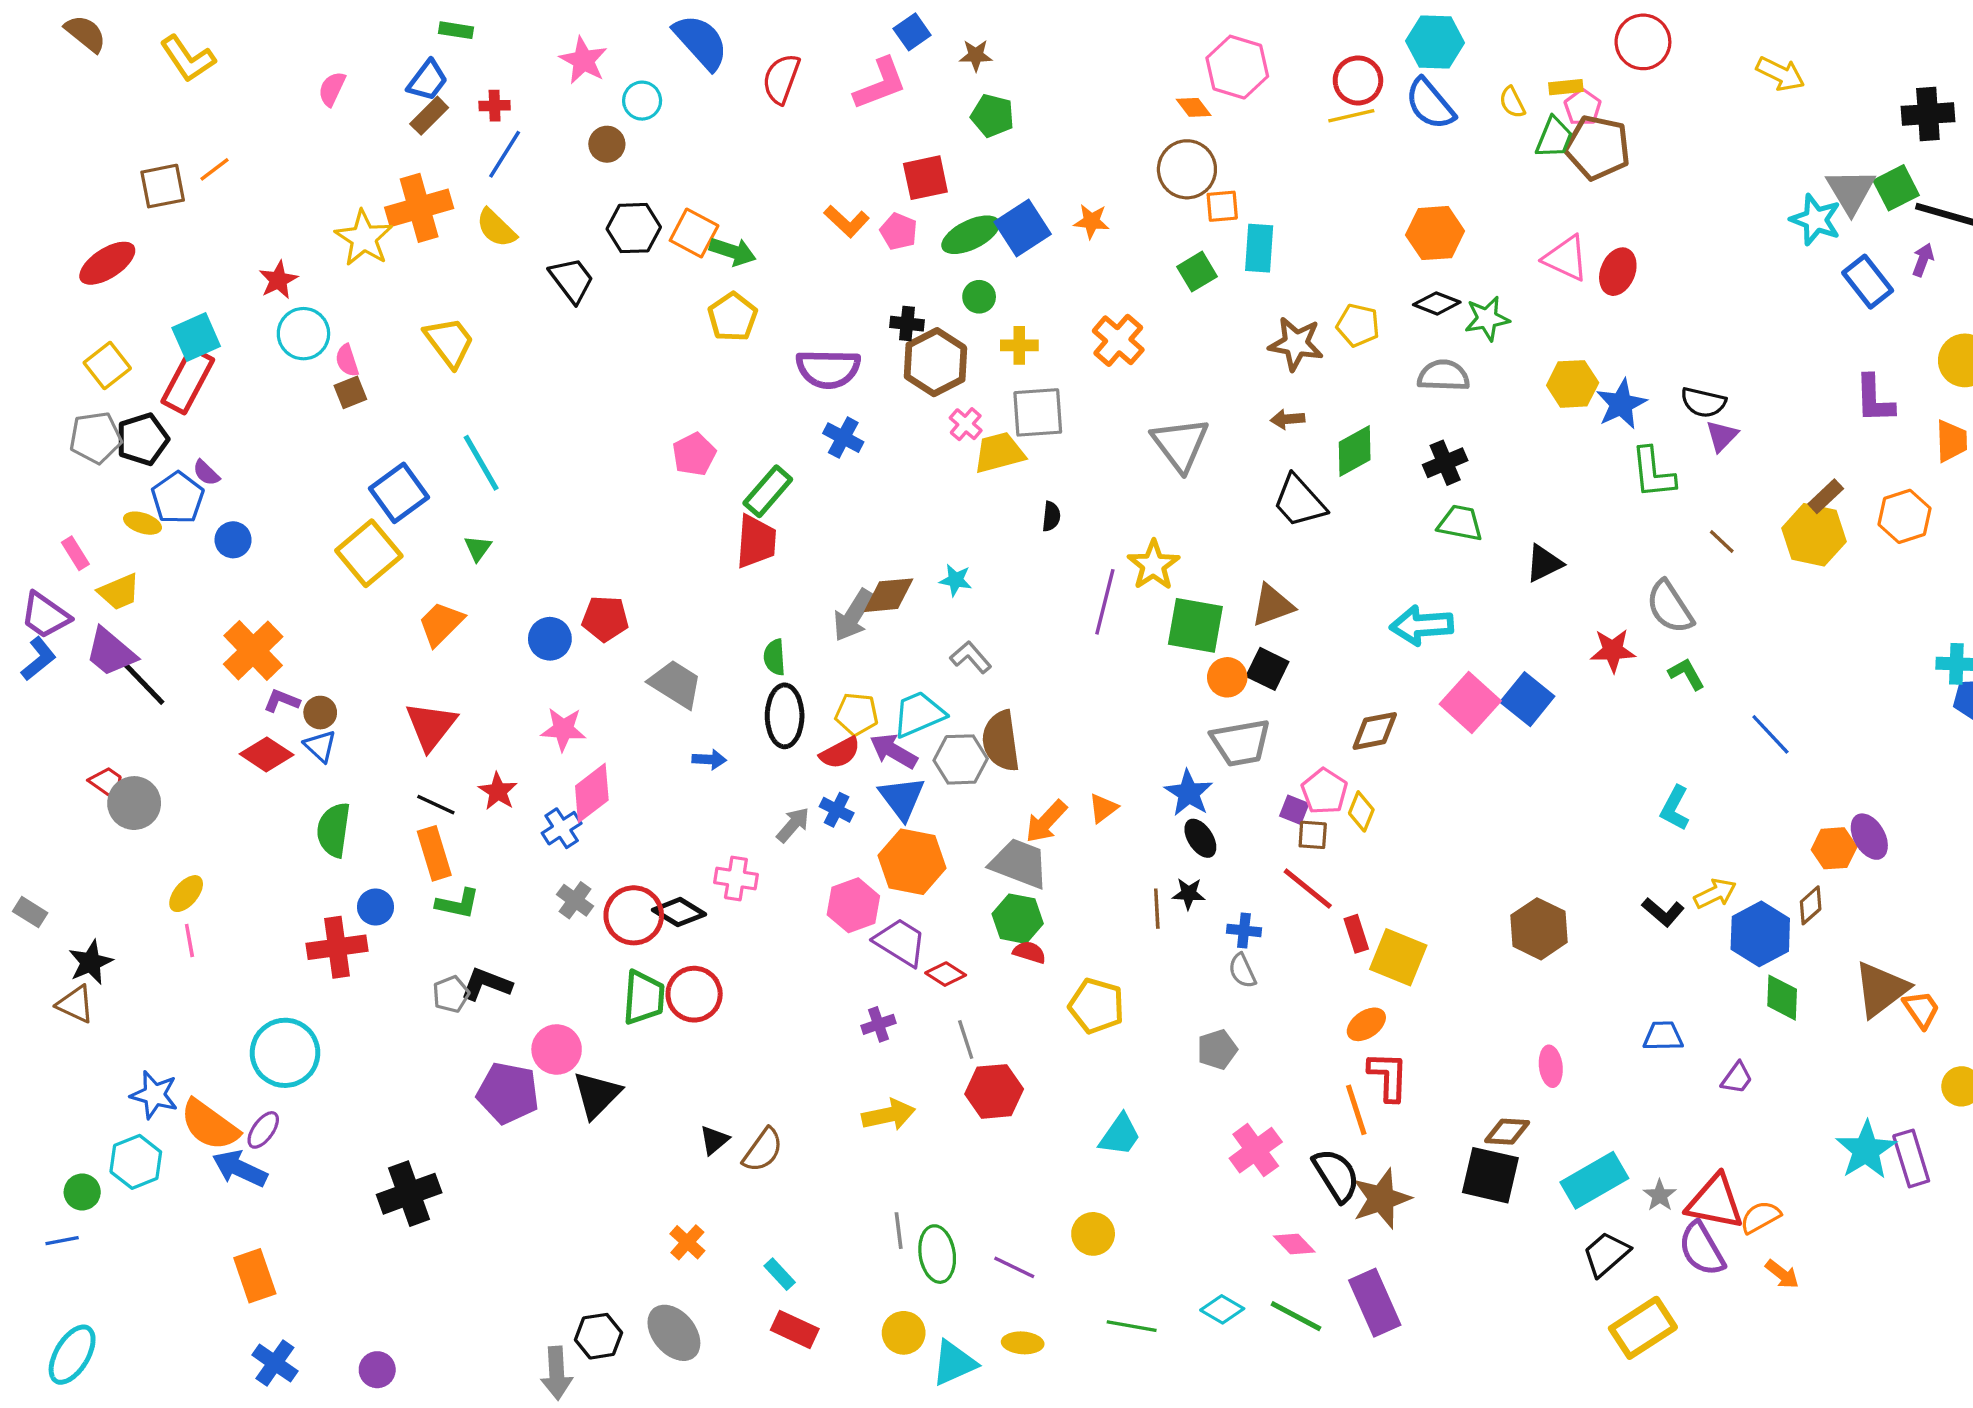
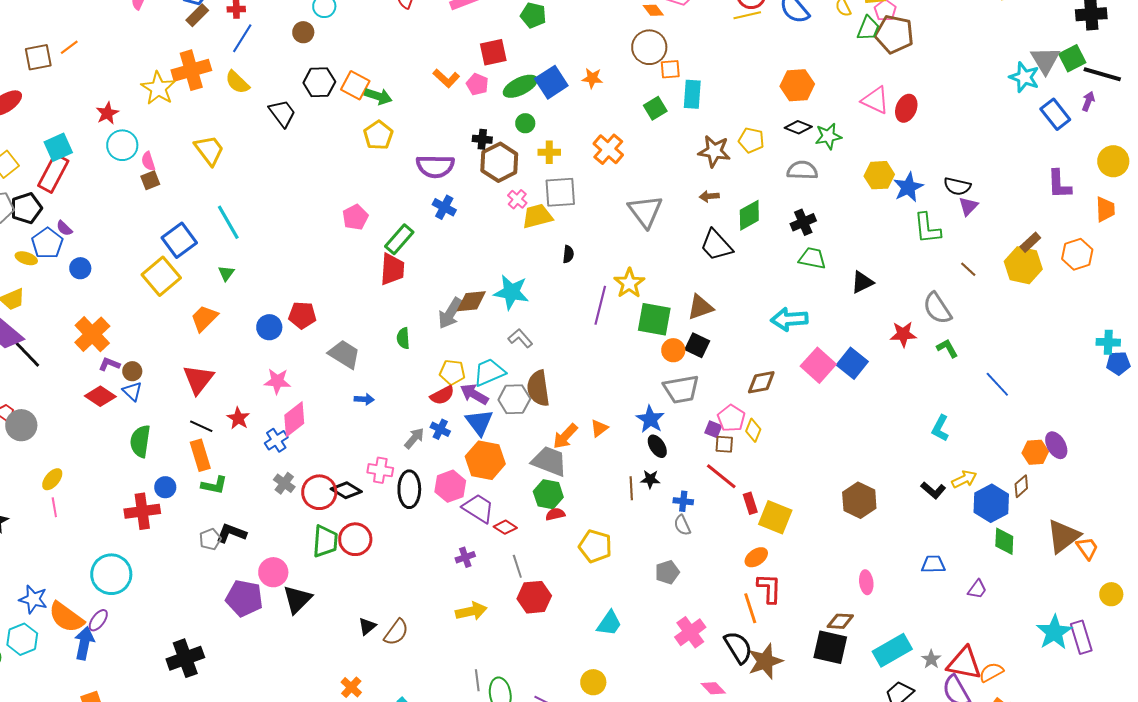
cyan star: (956, 580) -> (511, 292), size x1.8
black ellipse: (785, 716) -> (409, 489), moved
red semicircle: (1029, 952) -> (555, 514), turned -30
blue arrow: (240, 1169) -> (84, 643), turned 76

